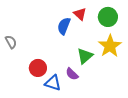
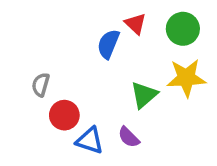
gray semicircle: (11, 42) -> (41, 85), moved, turned -136
yellow star: (110, 46) -> (186, 78), turned 30
purple semicircle: (72, 74) -> (129, 137), moved

